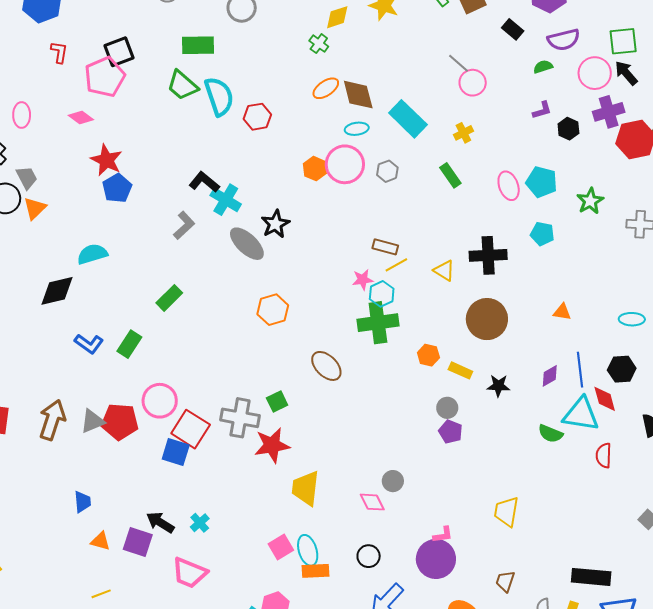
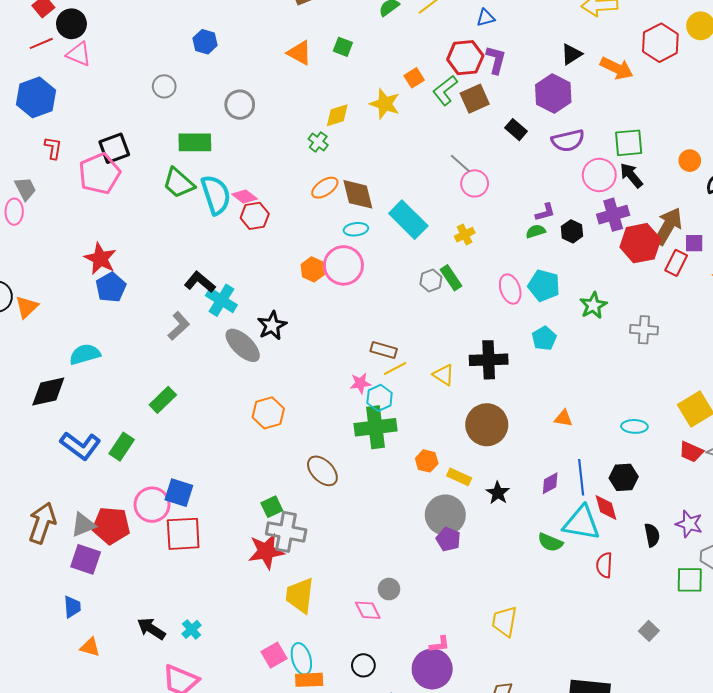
green semicircle: (543, 67) -> (536, 231), moved
pink diamond: (81, 118) -> (245, 197), moved
gray hexagon: (387, 171) -> (431, 281), moved
gray trapezoid: (27, 178) -> (25, 189), moved
cyan pentagon: (542, 234) -> (544, 338), turned 30
blue L-shape: (89, 344) -> (80, 446), size x1.4
black star: (498, 386) -> (498, 493), turned 30
gray circle: (447, 408) -> (445, 515), size x1.8
gray cross: (240, 418) -> (286, 532), moved
red square: (191, 429) -> (183, 534), turned -36
blue square: (176, 452) -> (179, 493), moved
purple square: (138, 542) -> (86, 559), moved

